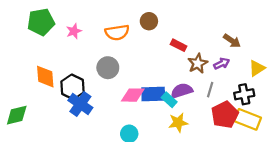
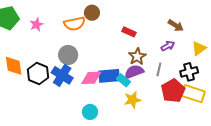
brown circle: (149, 21) -> (92, 13), moved
brown star: (198, 63) -> (137, 56), moved
blue cross: (80, 104) -> (62, 75), moved

